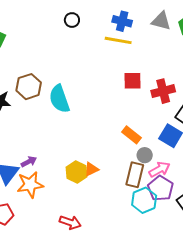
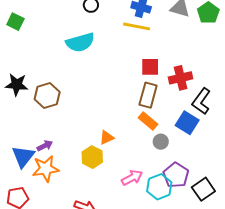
brown hexagon: (29, 87) -> (47, 96), moved
cyan semicircle: (59, 99) -> (80, 42), moved, turned -88
orange triangle: (91, 169) -> (107, 138), moved
pink arrow: (159, 169) -> (132, 178), moved
brown rectangle: (135, 175) -> (148, 95), moved

